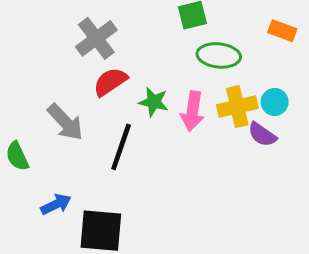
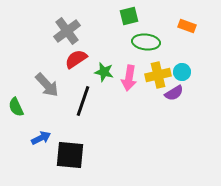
purple semicircle: (262, 135) -> (174, 93), turned -66

